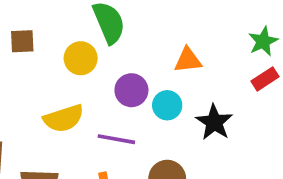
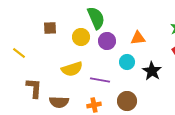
purple circle: (131, 90) -> (107, 41), moved

